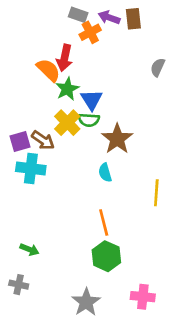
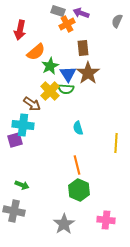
brown rectangle: (133, 19) -> (83, 48), moved
red arrow: (65, 58) -> (20, 30), moved
gray semicircle: (158, 67) -> (117, 21), moved
orange semicircle: (48, 70) -> (36, 52), turned 96
brown star: (117, 139) -> (88, 73), moved
purple square: (20, 142) -> (15, 140), moved
gray cross: (19, 285) -> (14, 211), size x1.5

